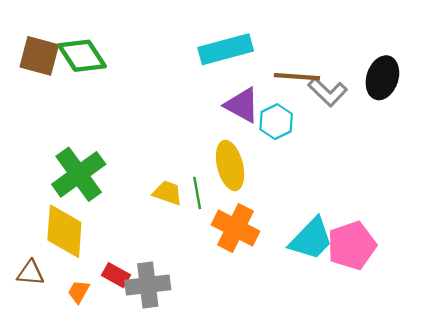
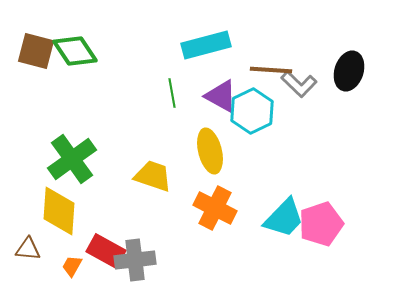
cyan hexagon: (276, 122) -> (252, 111), size x1.4
yellow trapezoid: (168, 193) -> (153, 176), size x1.4
green line: (197, 193) -> (172, 93), moved
red rectangle: (116, 275) -> (106, 251), size x1.5

